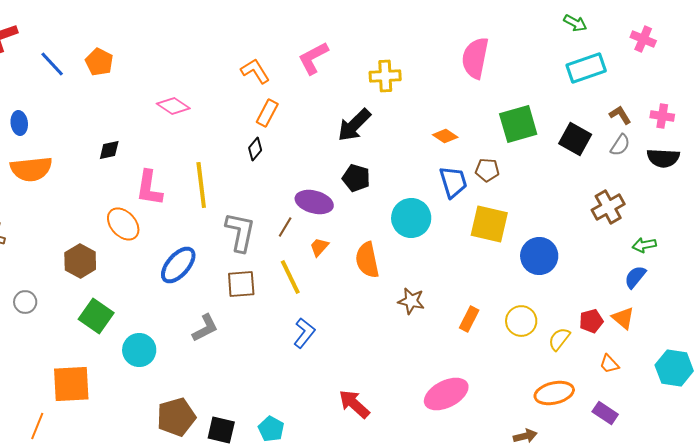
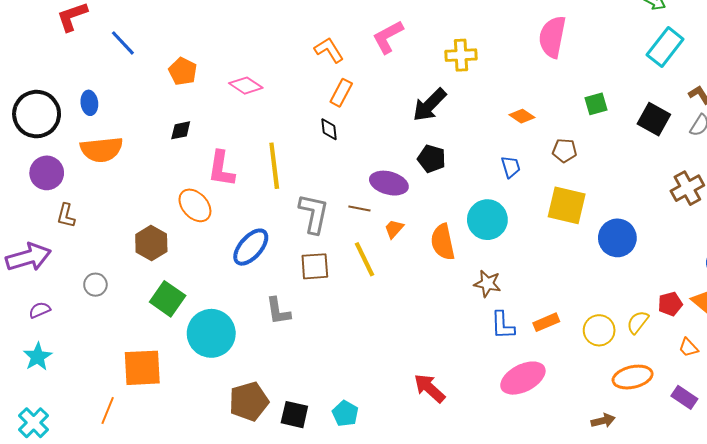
orange pentagon: (99, 62) -> (183, 71), moved
cyan rectangle: (586, 68) -> (665, 47), turned -33
green square: (518, 124) -> (596, 104), size x0.6
black diamond: (255, 149) -> (329, 129), turned -45
blue trapezoid: (453, 182) -> (511, 167), moved, size x0.7
cyan circle: (411, 218) -> (487, 220), moved
brown line: (285, 227) -> (359, 208), turned 70
orange rectangle: (469, 319) -> (546, 322), moved, turned 40
yellow circle: (521, 321) -> (599, 330), moved
gray L-shape: (205, 328) -> (278, 311), turned 108
blue L-shape: (304, 333) -> (503, 325), moved, turned 140
cyan circle: (139, 350) -> (211, 333), size x1.4

